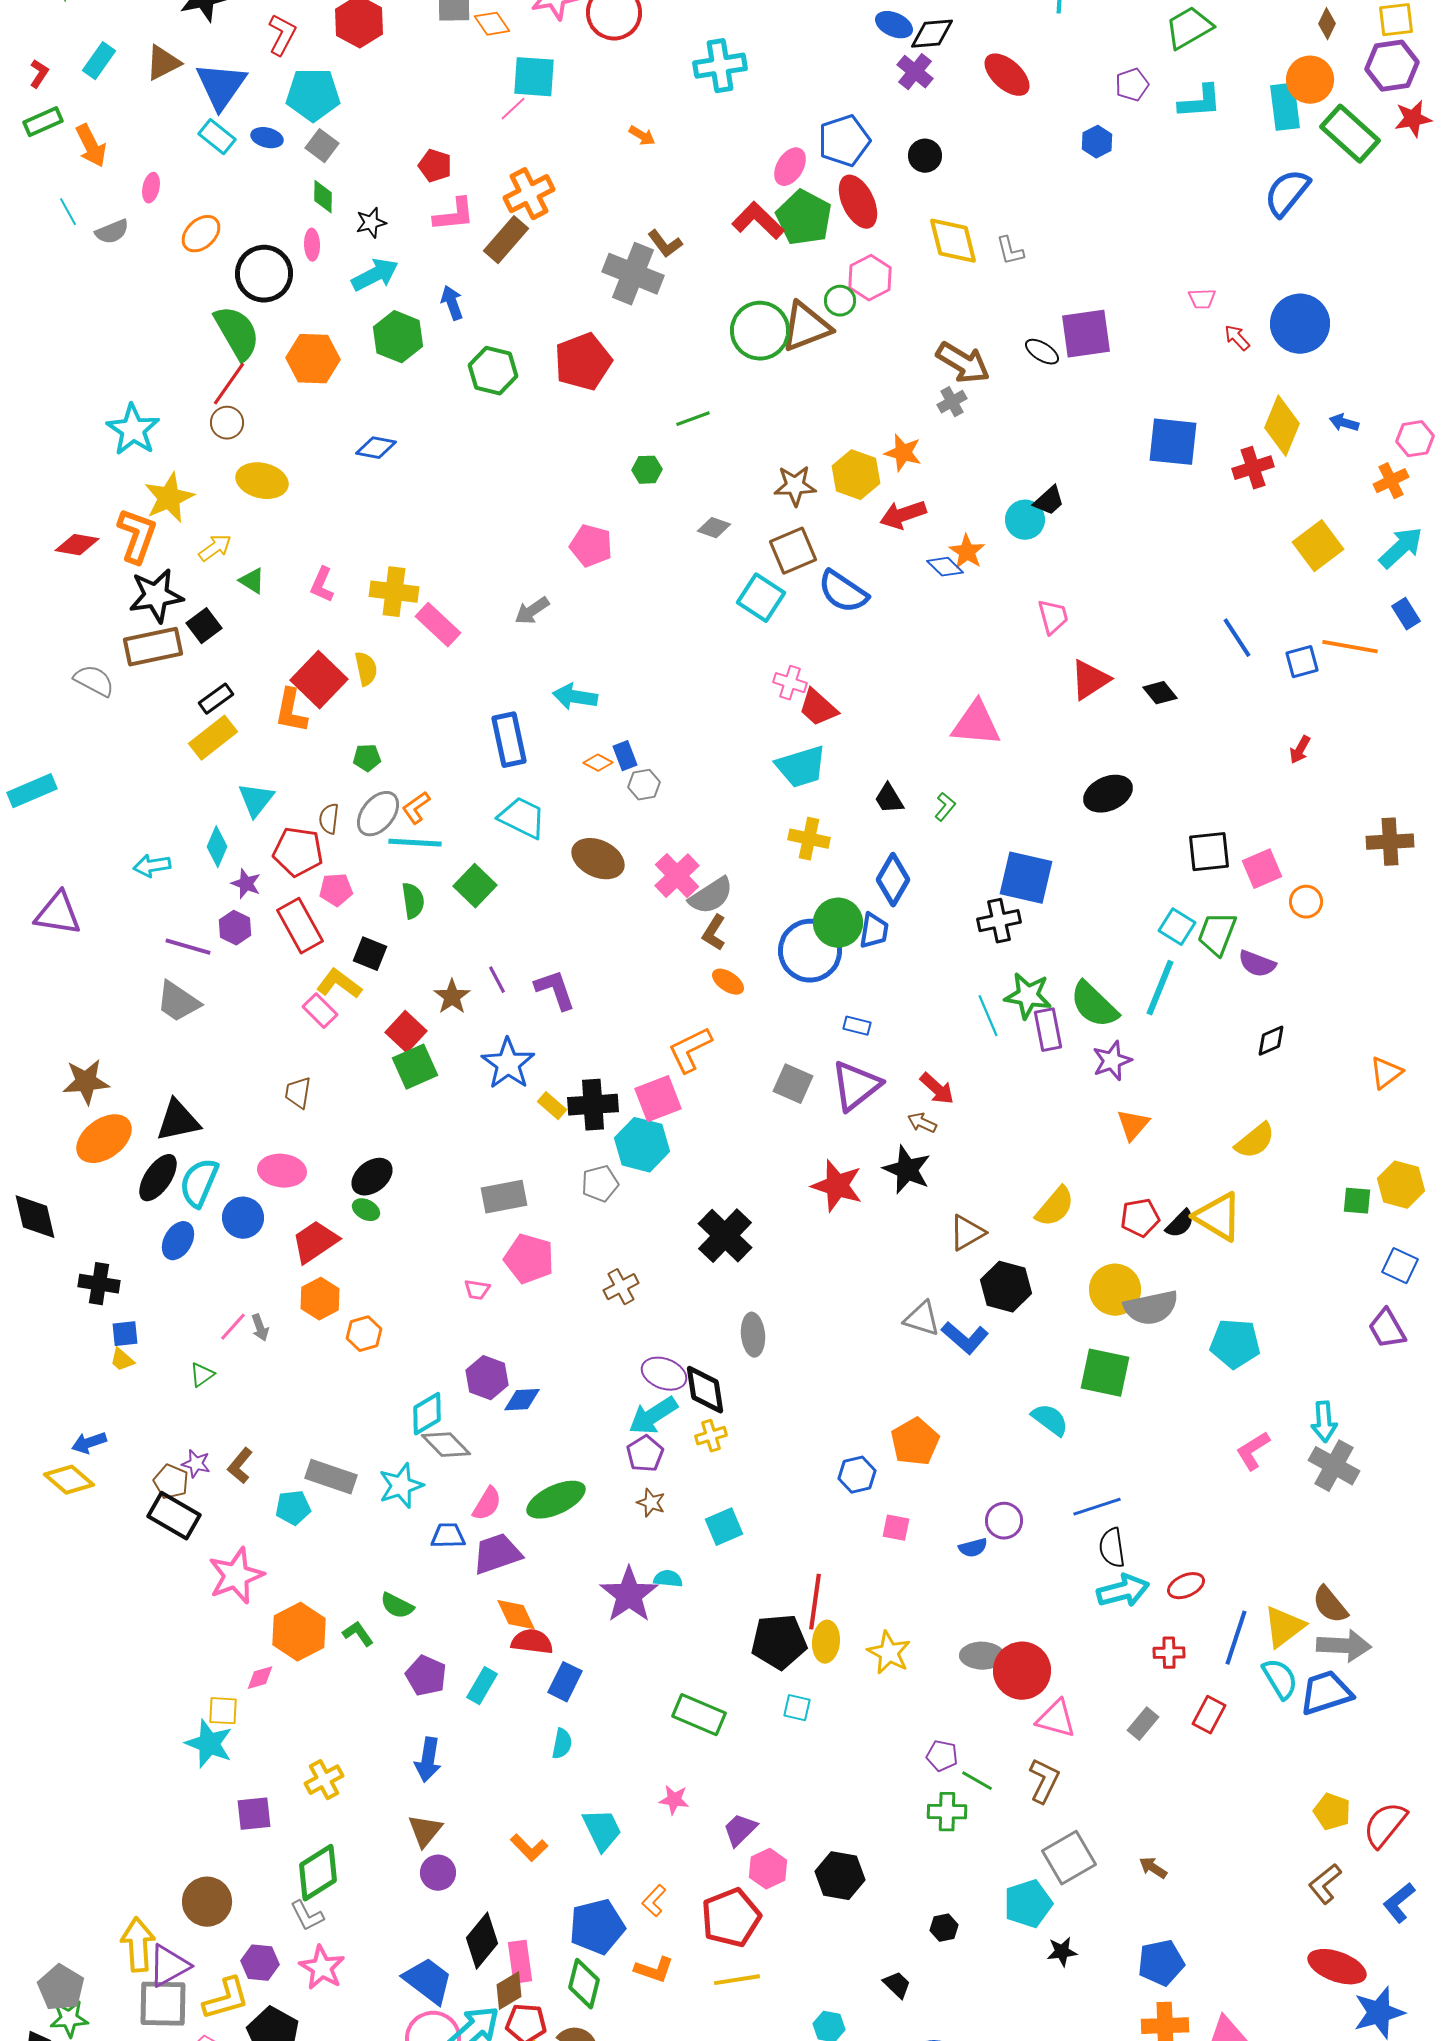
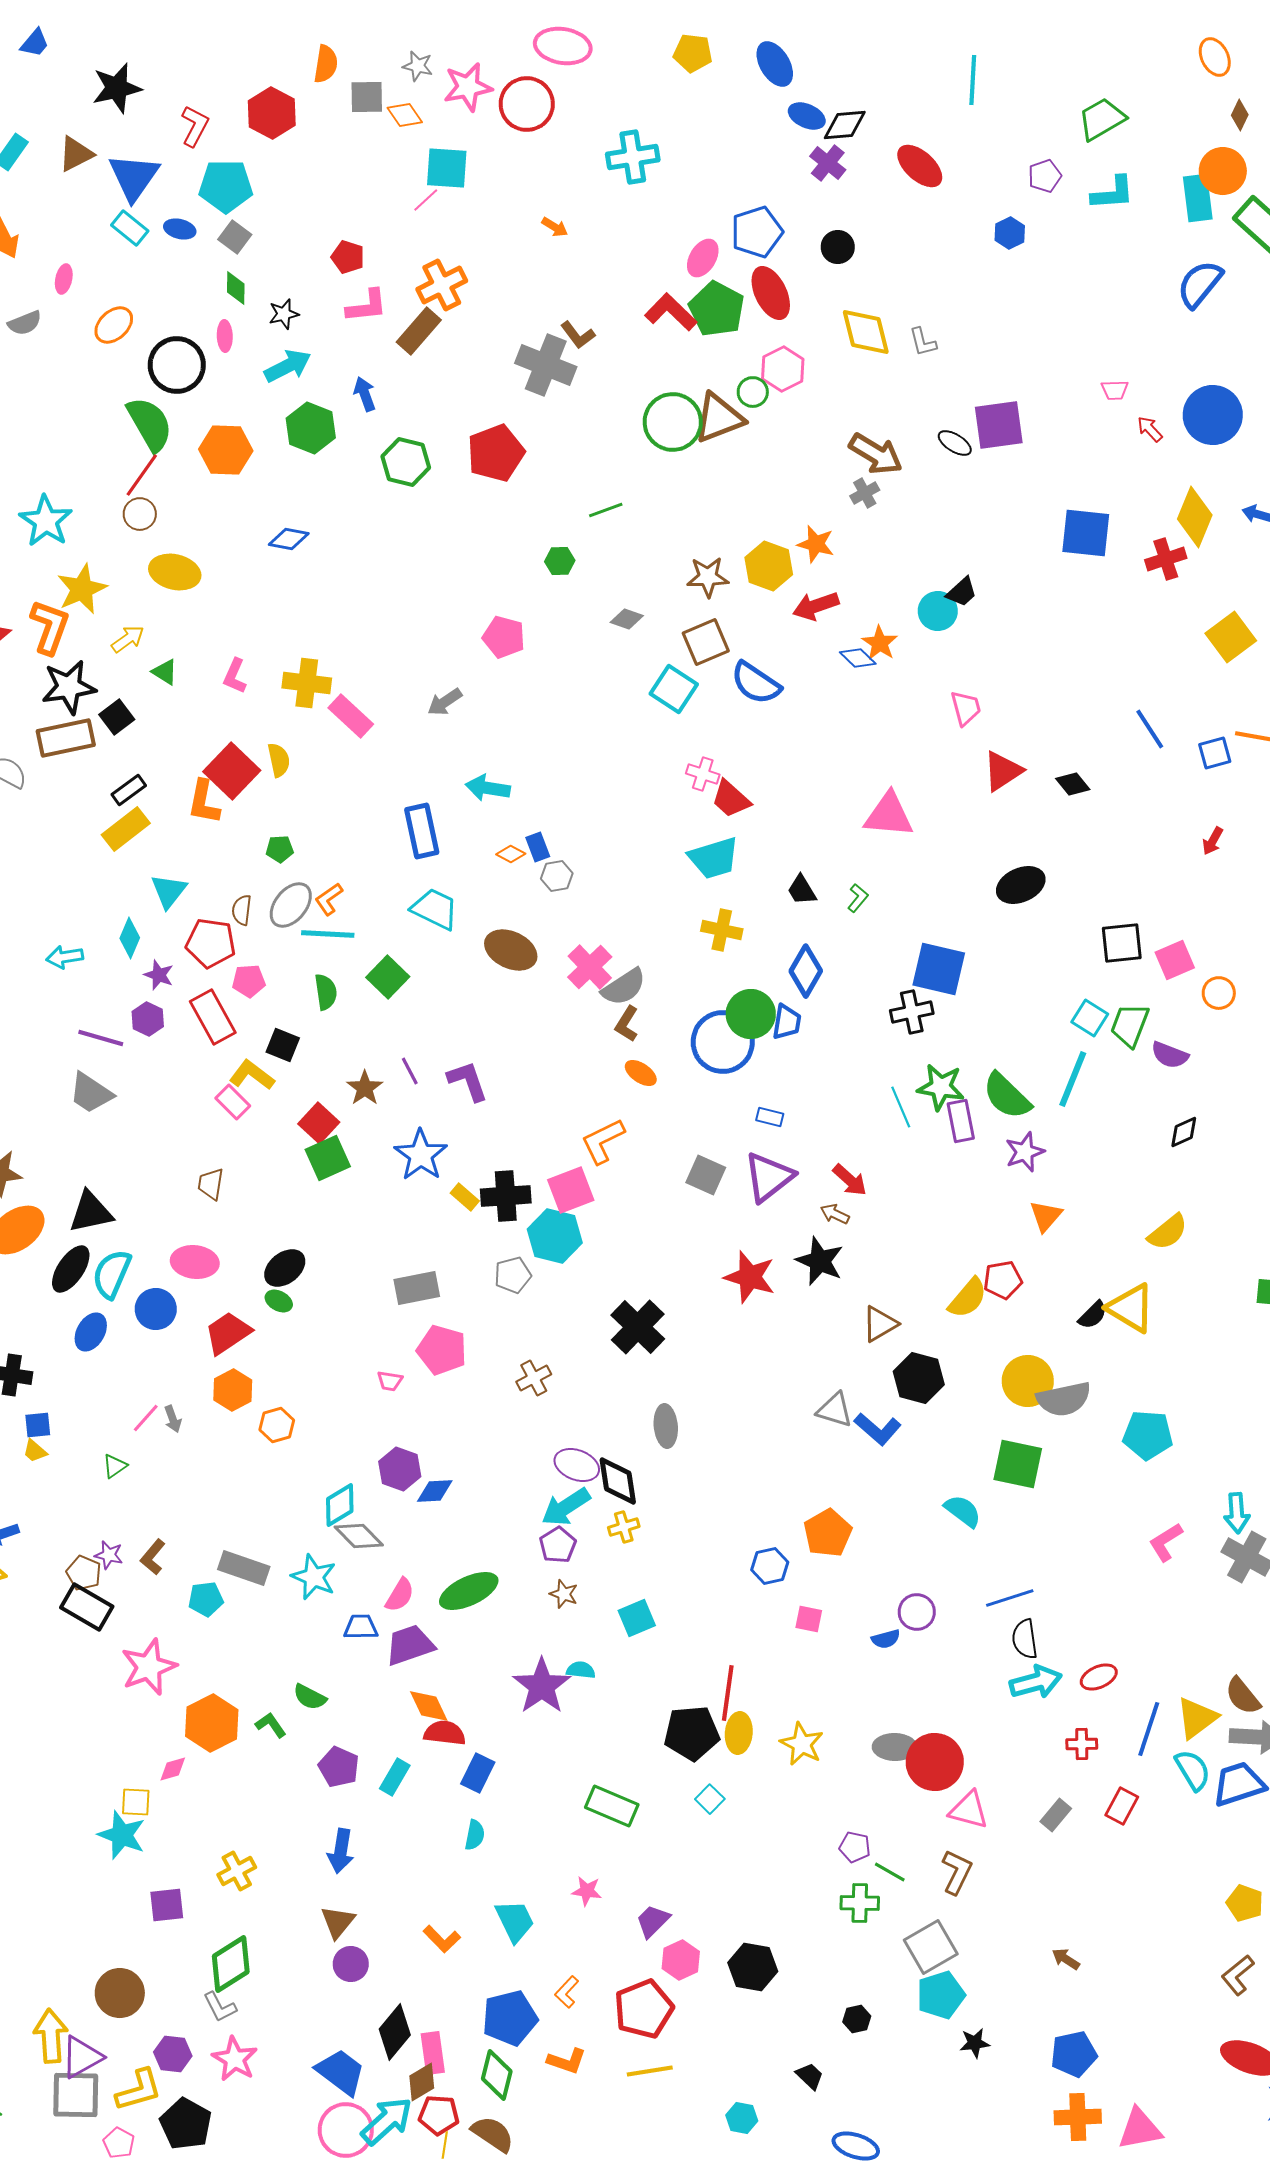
red pentagon: (1140, 1218) -> (1003, 1280), moved
cyan star: (401, 1486) -> (314, 1577), turned -30
cyan square: (797, 1708) -> (710, 1799), turned 32
gray square: (1069, 1858) -> (931, 1947), moved

